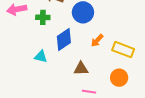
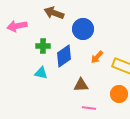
green cross: (43, 17) -> (43, 46), moved

